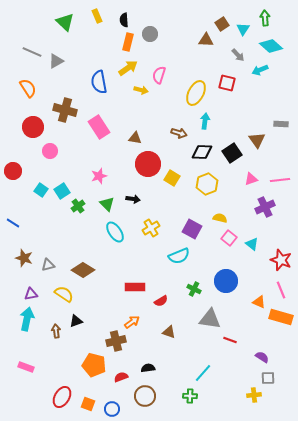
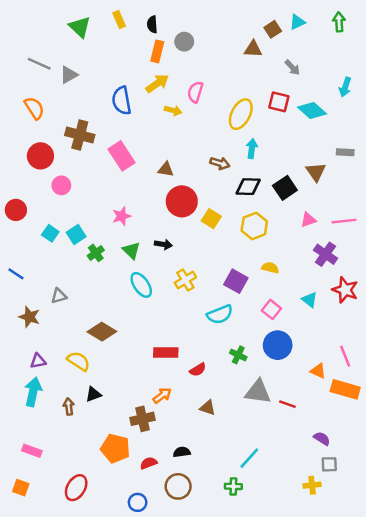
green arrow: (265, 18) -> (339, 22), moved
cyan triangle: (243, 29) -> (297, 22), moved, turned 32
cyan diamond: (271, 46) -> (312, 110), moved
cyan arrow: (260, 70) -> (345, 87), moved, turned -49
purple cross: (265, 207) -> (326, 254), turned -30
pink square: (229, 238) -> (271, 309), moved
red star: (281, 260) -> (345, 290), moved
gray triangle: (48, 265) -> (59, 296), moved
red line: (230, 340) -> (287, 404), moved
orange square: (88, 404) -> (21, 488), moved

